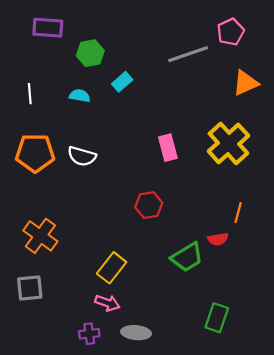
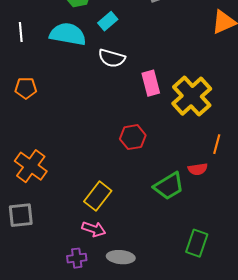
cyan semicircle: (80, 96) -> (68, 34), size x1.8
yellow cross: (228, 143) -> (192, 96), moved
orange pentagon: (35, 153) -> (26, 88), size x0.6
white semicircle: (82, 156) -> (112, 58), moved

